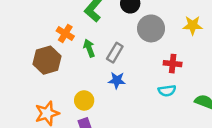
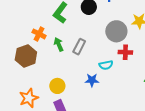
gray circle: (151, 28) -> (116, 31), moved
blue star: (117, 80) -> (92, 80), moved
cyan semicircle: (167, 91) -> (106, 65), moved

